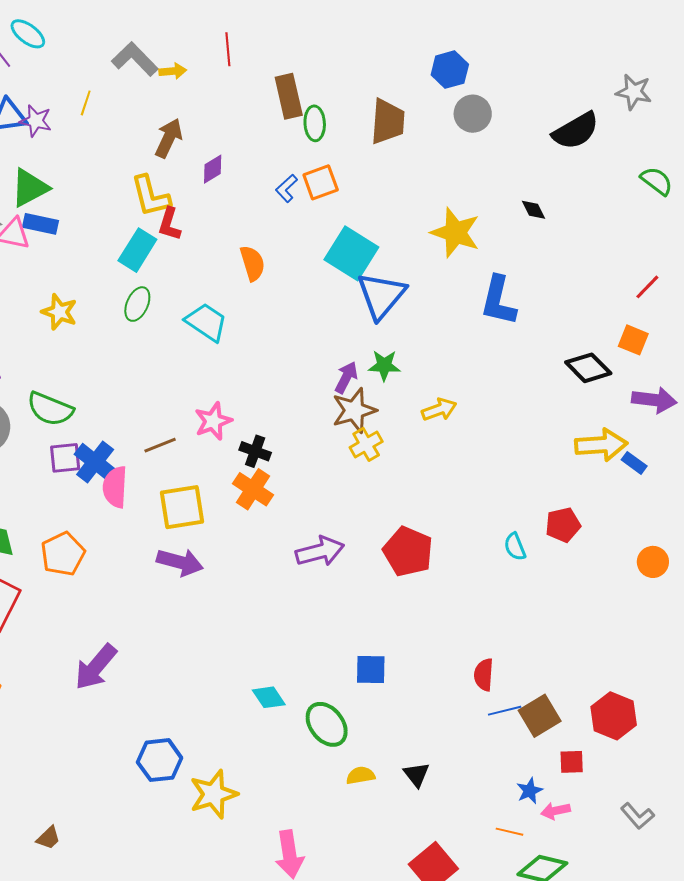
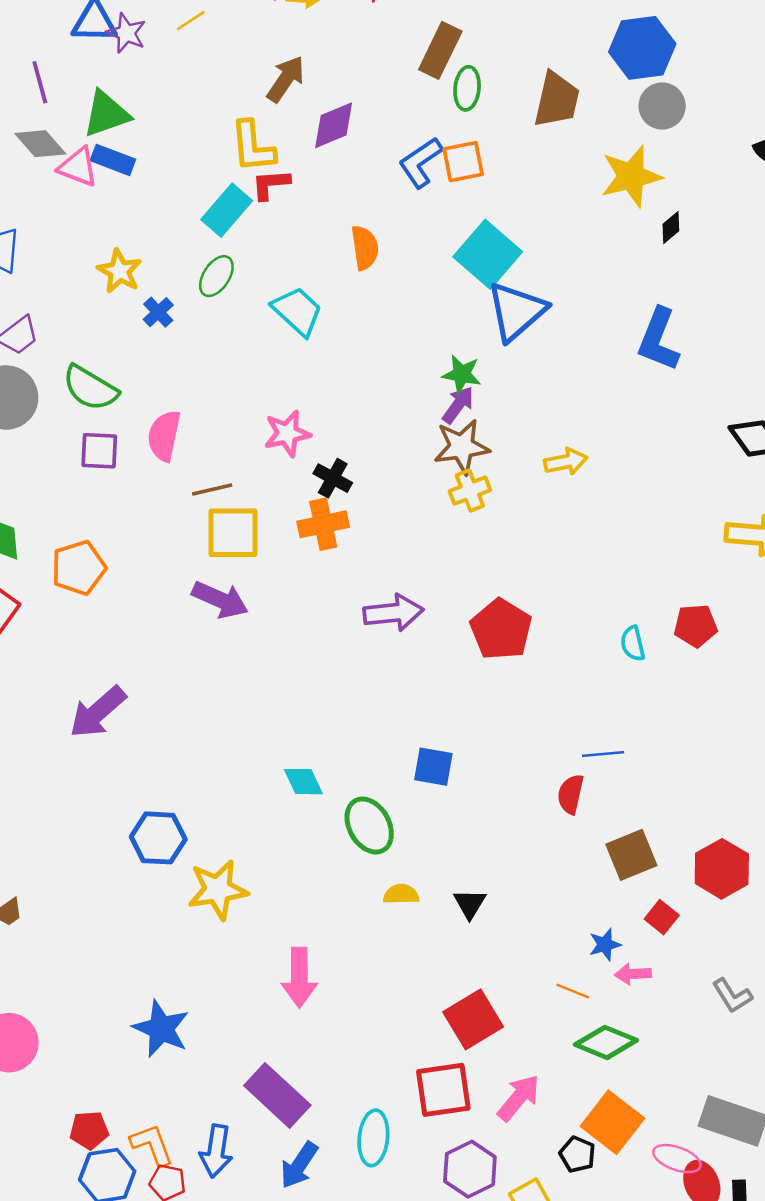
blue hexagon: (450, 70) -> (642, 48), size x1.4
brown rectangle: (289, 96) -> (440, 50), turned 30
yellow line: (86, 103) -> (191, 21), turned 30
purple diamond: (213, 169) -> (334, 125), size x1.4
blue L-shape: (287, 188) -> (421, 162), size x1.5
black diamond: (534, 210) -> (671, 228), moved, turned 68
red L-shape: (169, 224) -> (271, 184), turned 60
yellow star: (455, 233) -> (631, 176), moved, turned 30
green star: (384, 365) -> (462, 374), moved
brown line: (160, 445) -> (212, 490), moved
blue cross: (95, 462) -> (158, 312), moved, size x0.6
pink semicircle: (115, 487) -> (164, 436), moved
orange cross: (253, 489) -> (323, 524), turned 36
blue line: (505, 711) -> (603, 754), moved
red square: (572, 762) -> (662, 917), turned 32

